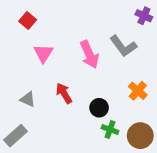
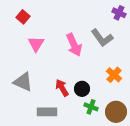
red arrow: (64, 93) -> (62, 88), moved
gray triangle: (28, 99) -> (23, 82), size x1.5
gray rectangle: (16, 136) -> (47, 112), moved, turned 42

